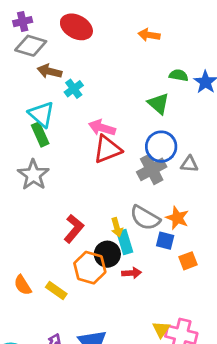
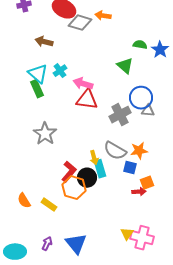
orange arrow: (149, 35) -> (103, 16), moved
gray diamond: (31, 46) -> (80, 23), moved
cyan cross: (74, 89) -> (60, 71), moved
blue circle: (161, 147) -> (141, 98), moved
red triangle: (107, 149) -> (87, 100), turned 30
gray star: (33, 175) -> (45, 134), moved
orange star: (177, 218) -> (139, 151), turned -30
red L-shape: (74, 229) -> (69, 172), moved
red arrow: (132, 273) -> (139, 192), moved

